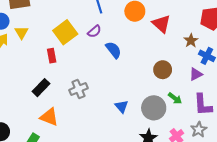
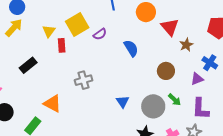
purple semicircle: (94, 31) -> (100, 34), moved
yellow triangle: (21, 33) -> (49, 31), moved
brown star: (191, 41) -> (186, 45), moved
blue semicircle: (113, 50) -> (131, 48), moved
black rectangle: (41, 88) -> (28, 65), moved

